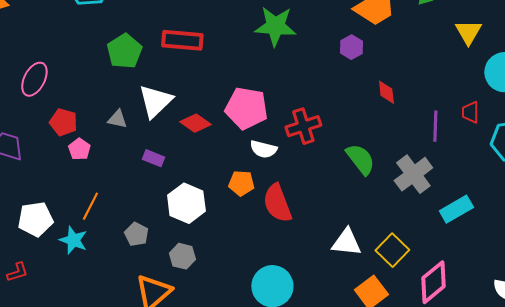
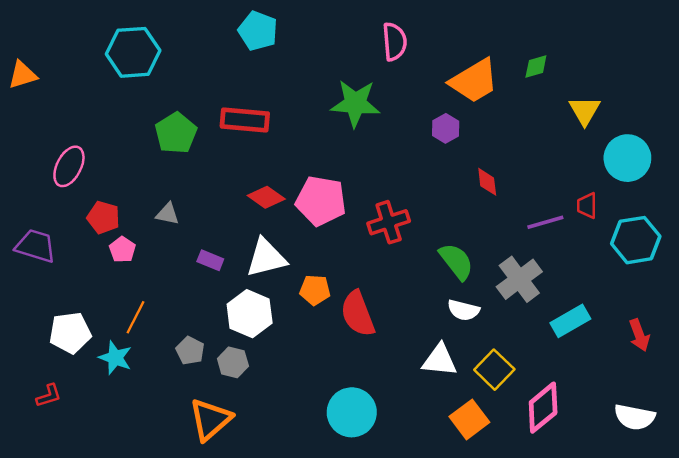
white triangle: (155, 101) -> (266, 258), moved, turned 30
red diamond: (195, 123) -> (266, 197), moved
purple line: (435, 126) -> (545, 222), turned 72
white semicircle: (263, 149) -> (463, 310), moved
gray hexagon: (182, 256) -> (233, 362), moved

